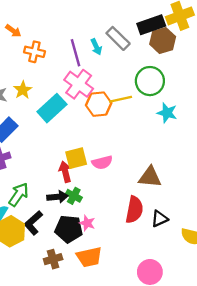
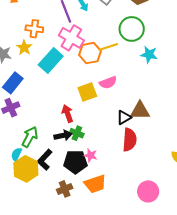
orange cross: (34, 52) -> (34, 29), moved
yellow square: (76, 158) -> (87, 92), moved
pink semicircle: (102, 162) -> (108, 83), moved
black triangle: (159, 219) -> (124, 117), moved

